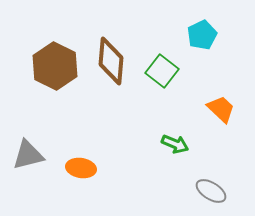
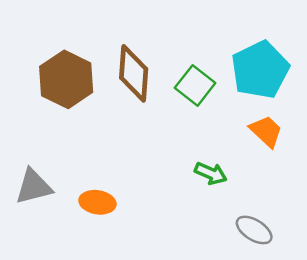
cyan pentagon: (202, 35) -> (260, 70), moved, size x1.6

